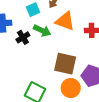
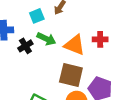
orange triangle: (65, 21) -> (75, 45), moved

